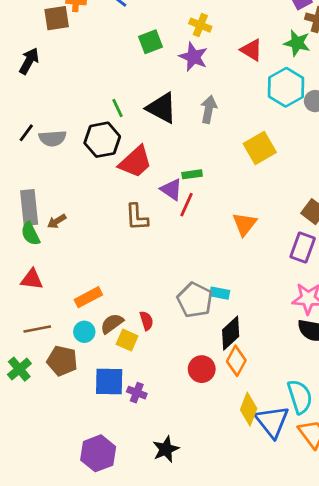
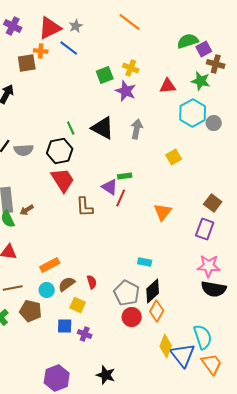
green square: (151, 42) -> (105, 75), moved
red triangle: (251, 50) -> (168, 86), turned -36
yellow square: (260, 148) -> (174, 157), size x0.7
red trapezoid: (135, 162) -> (63, 180), moved, turned -80
gray pentagon: (195, 300) -> (127, 293), moved
yellow square: (127, 340) -> (78, 305), moved
blue square: (109, 382) -> (65, 326), size x0.7
black star: (166, 449) -> (106, 375), turned -30

